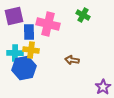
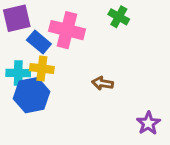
blue rectangle: (29, 32) -> (39, 42), turned -49

